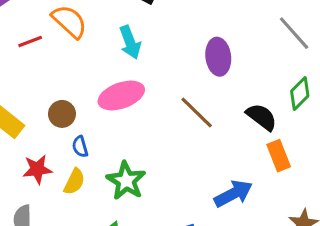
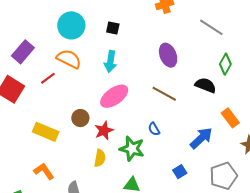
cyan arrow: (130, 42) -> (110, 61), turned 45
blue semicircle: (80, 147) -> (154, 129), moved
orange rectangle: (279, 156) -> (230, 118), moved
red star: (37, 169) -> (104, 131), moved

